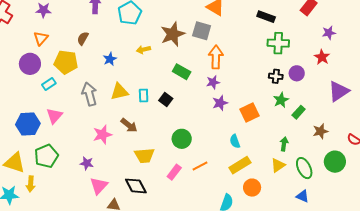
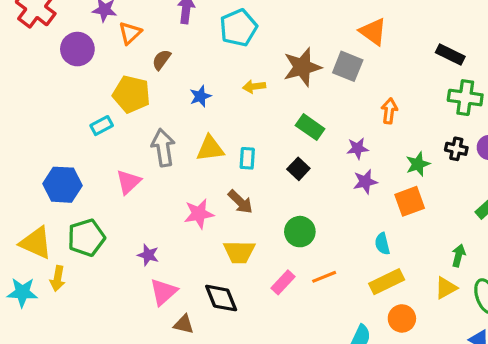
orange triangle: (41, 38) -> (130, 33), moved
orange arrow: (216, 57) -> (389, 111), moved, size x0.7
purple circle: (30, 64) -> (77, 49), moved
black square: (166, 99) -> (298, 169), moved
green star: (281, 100) -> (418, 164), moved
pink triangle: (54, 116) -> (128, 182), moved
brown arrow: (129, 125) -> (240, 202), moved
pink star: (102, 135) -> (199, 214), moved

